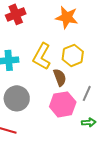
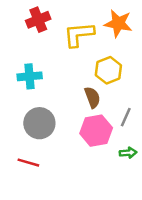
orange star: (67, 17) -> (118, 23), moved
yellow L-shape: (42, 56) -> (79, 34), moved, turned 56

